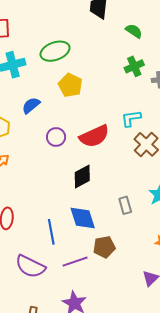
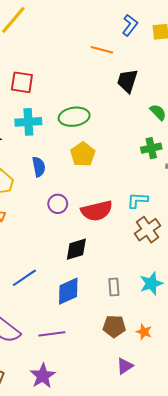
blue semicircle: (31, 105) -> (39, 167), turned 108
blue diamond: (83, 218) -> (68, 291), turned 72
blue line: (51, 232) -> (24, 278), moved, turned 55
brown pentagon: (104, 247) -> (114, 326), moved

